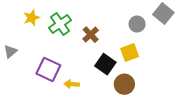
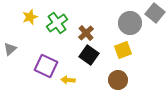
gray circle: (137, 24) -> (130, 23), size x1.5
black square: (105, 64) -> (89, 55), moved

